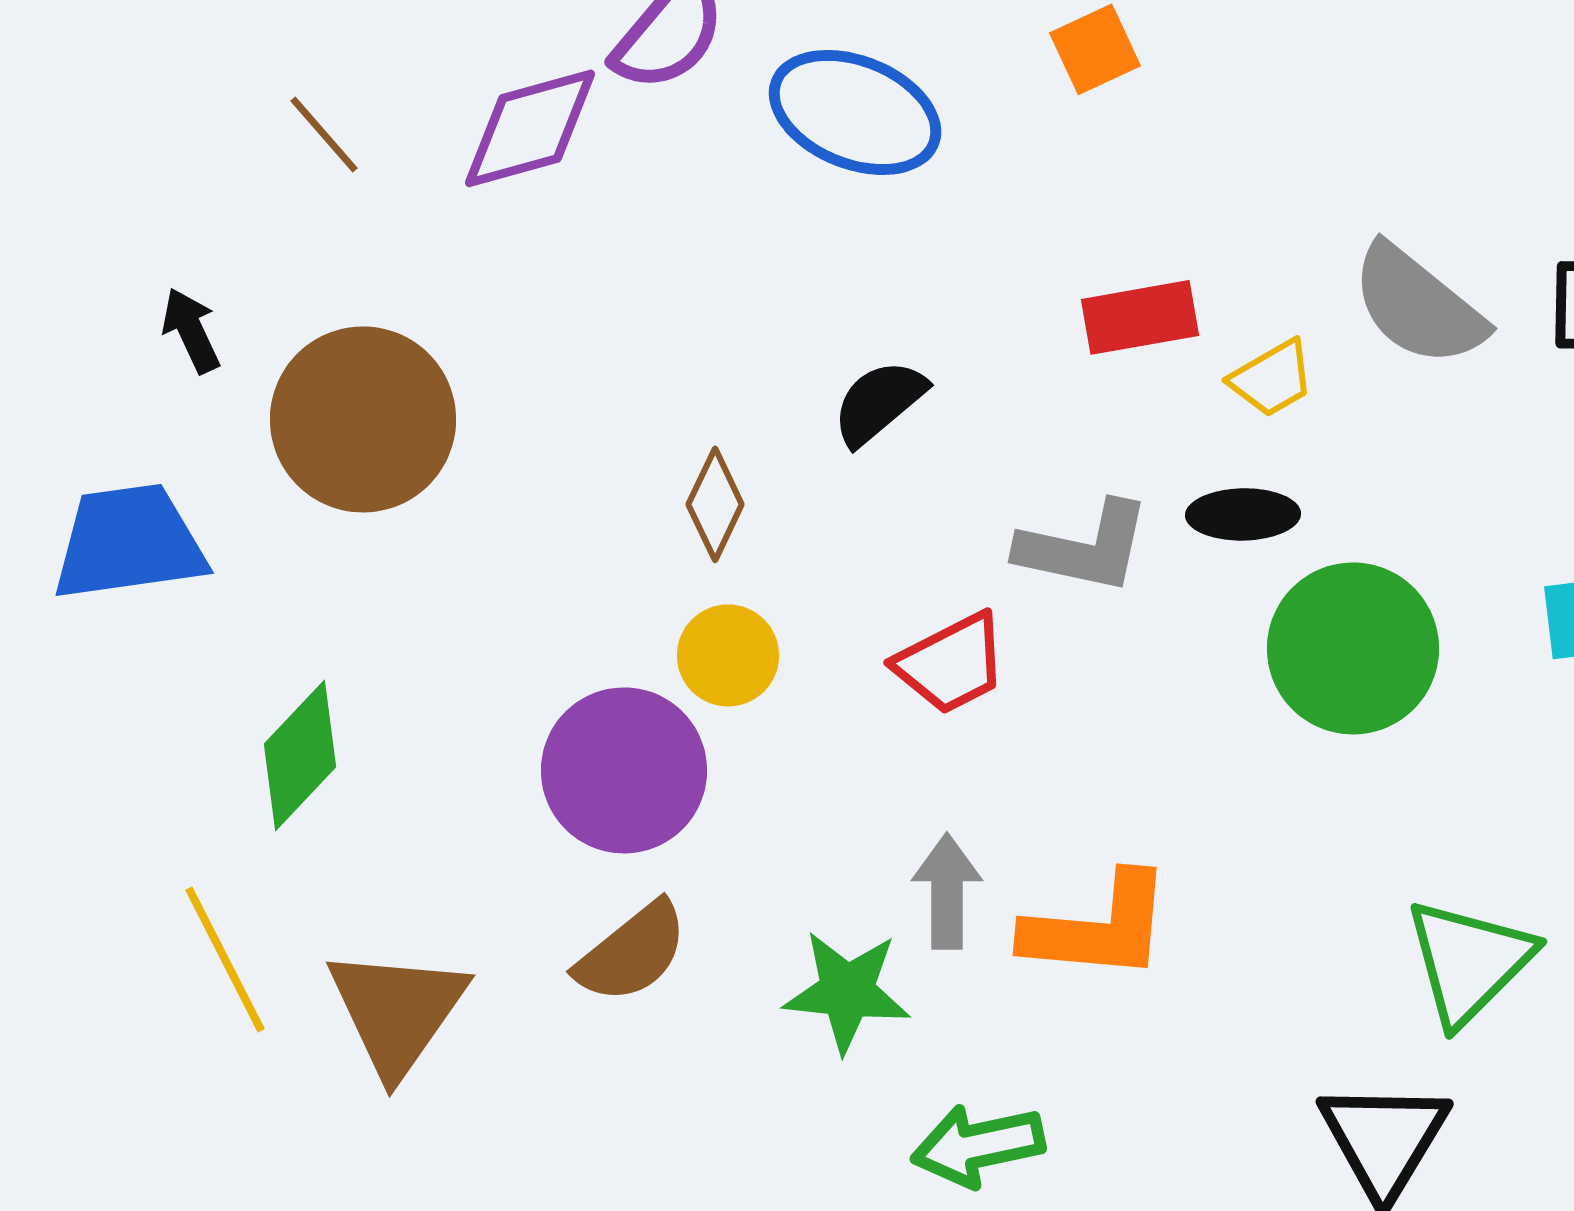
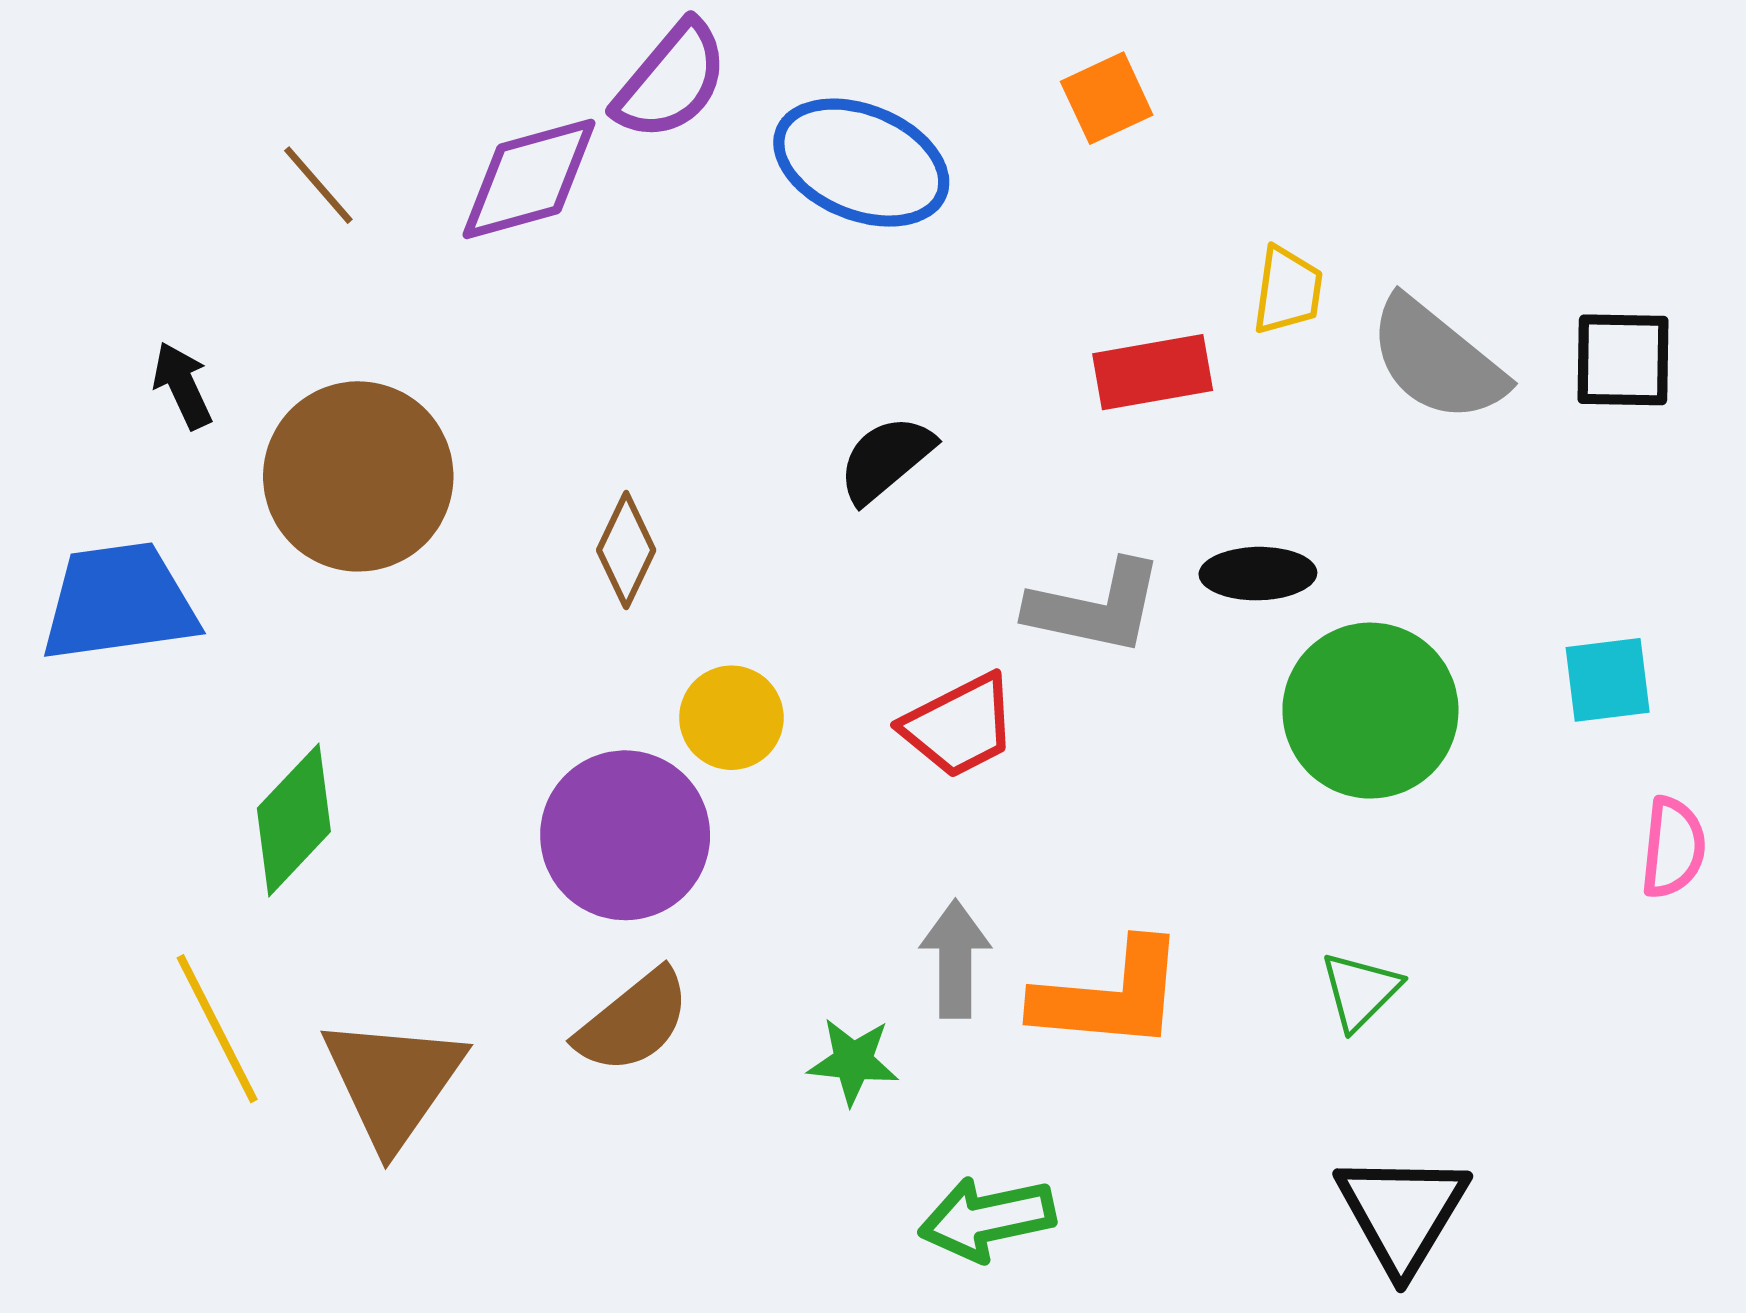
yellow trapezoid: (1272, 378) -> (1288, 290), moved, turned -52
brown diamond: (715, 504) -> (626, 550), moved
green triangle: (1469, 961) -> (1360, 991), moved, size x0.6
green star: (847, 991) -> (853, 1061), size x0.7

